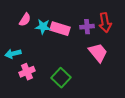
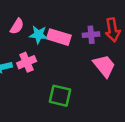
pink cross: (27, 72) -> (27, 62), moved
green square: (61, 78) -> (60, 96), turned -30

